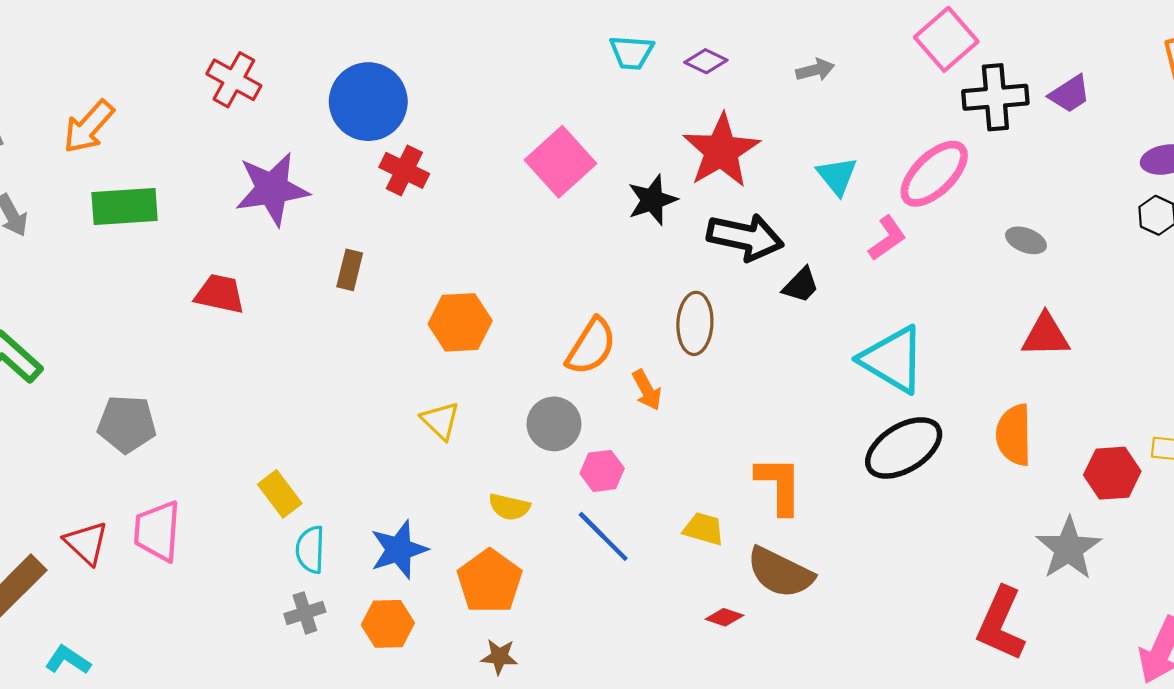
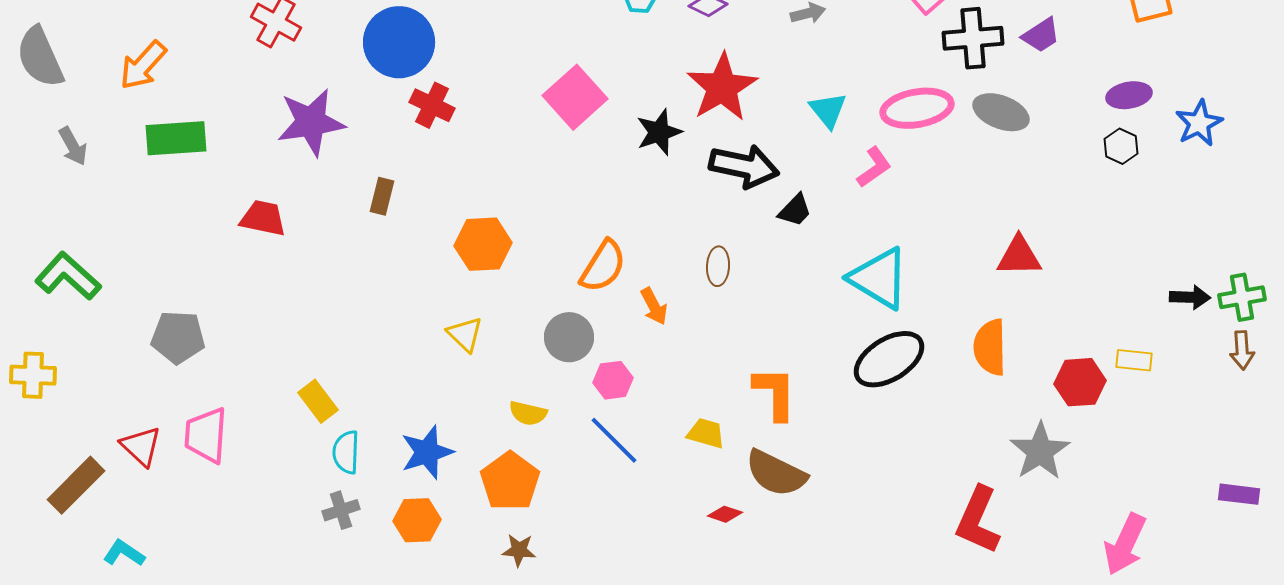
pink ellipse: (934, 174) -> (917, 108), turned 34
gray ellipse: (1026, 240) -> (1001, 112), moved, size x1.5
brown ellipse: (695, 323) -> (718, 266), moved, size x0.7

